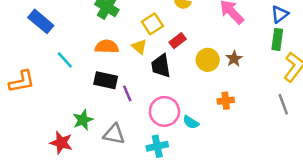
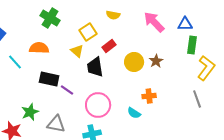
blue triangle: (280, 14) -> (185, 24), moved, turned 35
orange semicircle: (107, 47) -> (39, 48), moved
purple line: (127, 93) -> (67, 90), turned -32
cyan semicircle: (191, 122) -> (134, 113), moved

